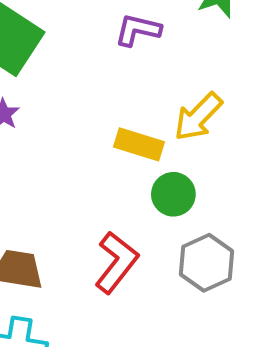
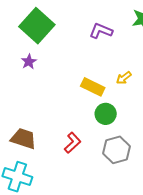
yellow arrow: (198, 117) -> (124, 78), size x0.6
red L-shape: (116, 262) -> (73, 143), size x0.7

